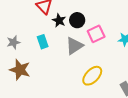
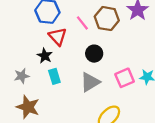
black star: (59, 20) -> (45, 56), moved
pink square: (96, 34) -> (125, 78), moved

